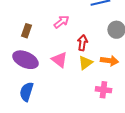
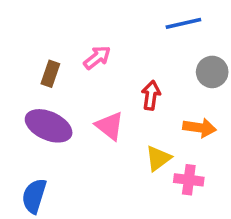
pink arrow: (61, 22) -> (97, 58), moved
yellow triangle: (85, 63) -> (158, 158), moved
blue semicircle: (26, 92) -> (34, 196), moved

